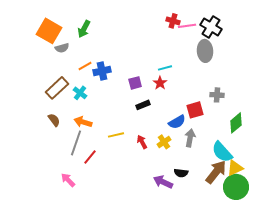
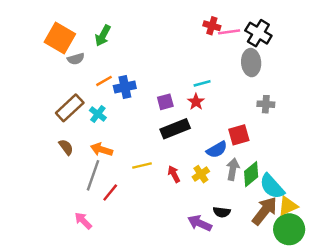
gray cross: (217, 95) -> (266, 104), moved
black rectangle: (143, 105) -> (175, 129), size x1.6
green diamond: (236, 123) -> (251, 174), moved

